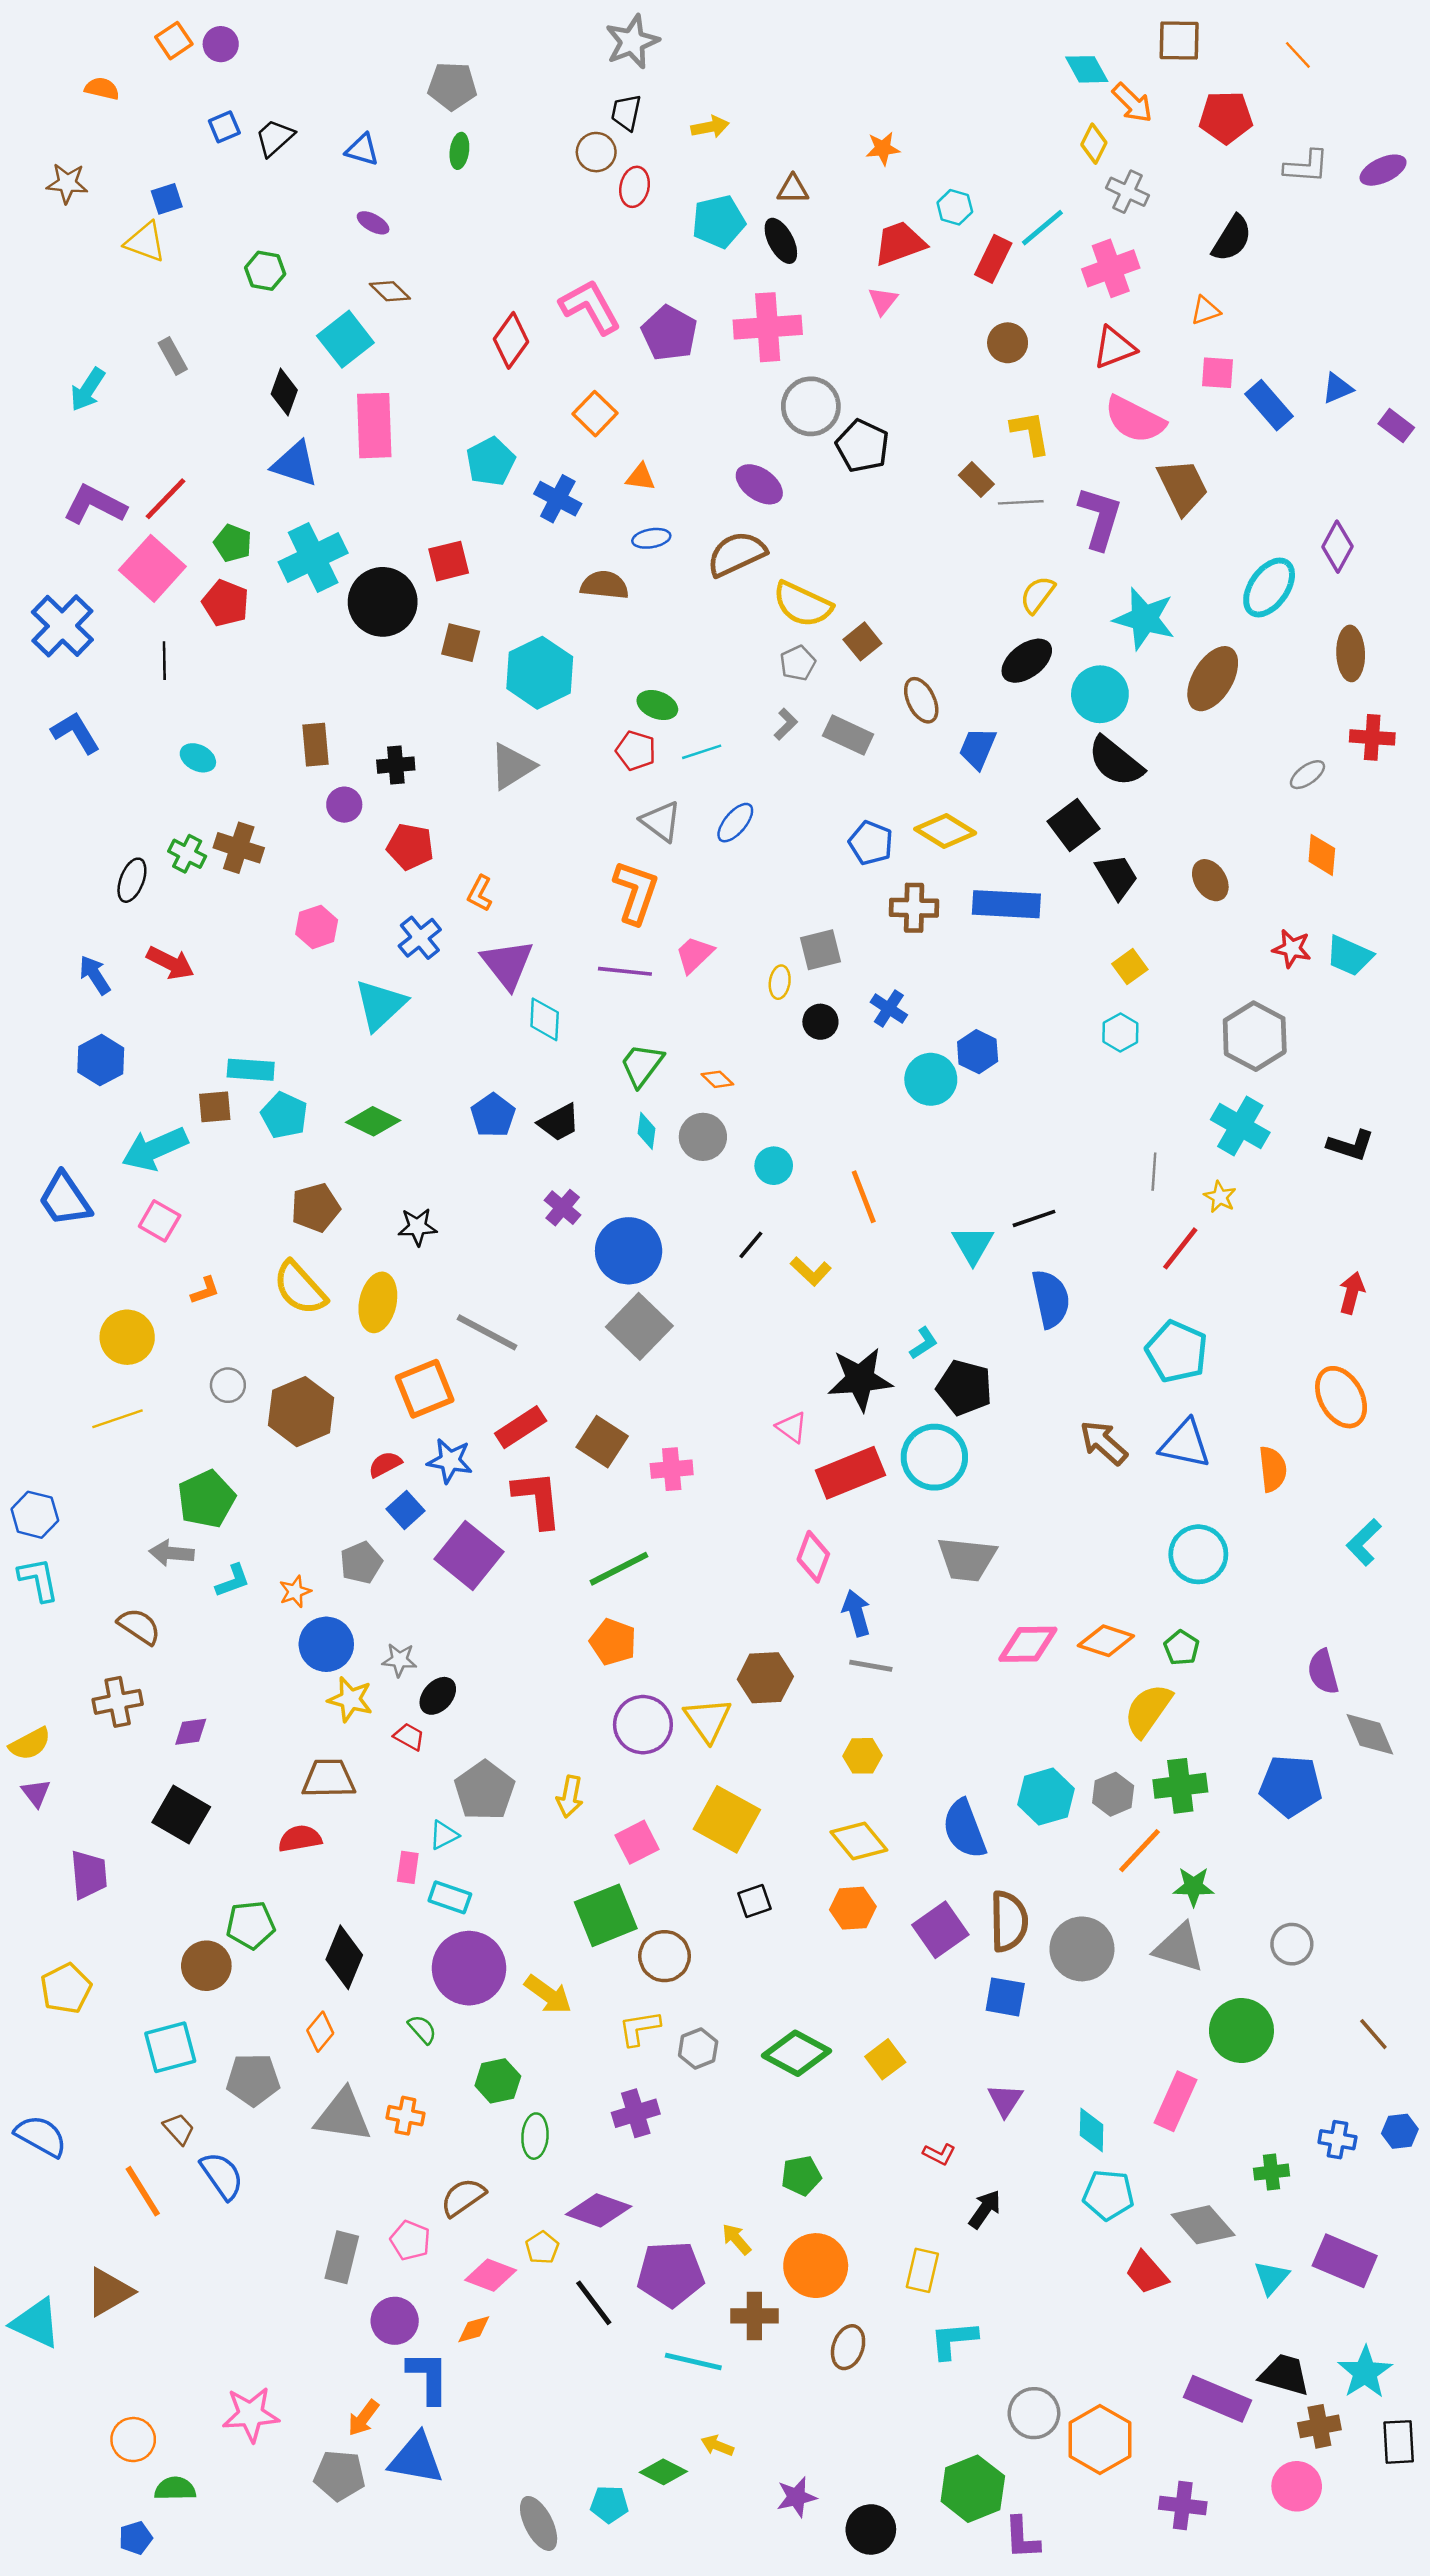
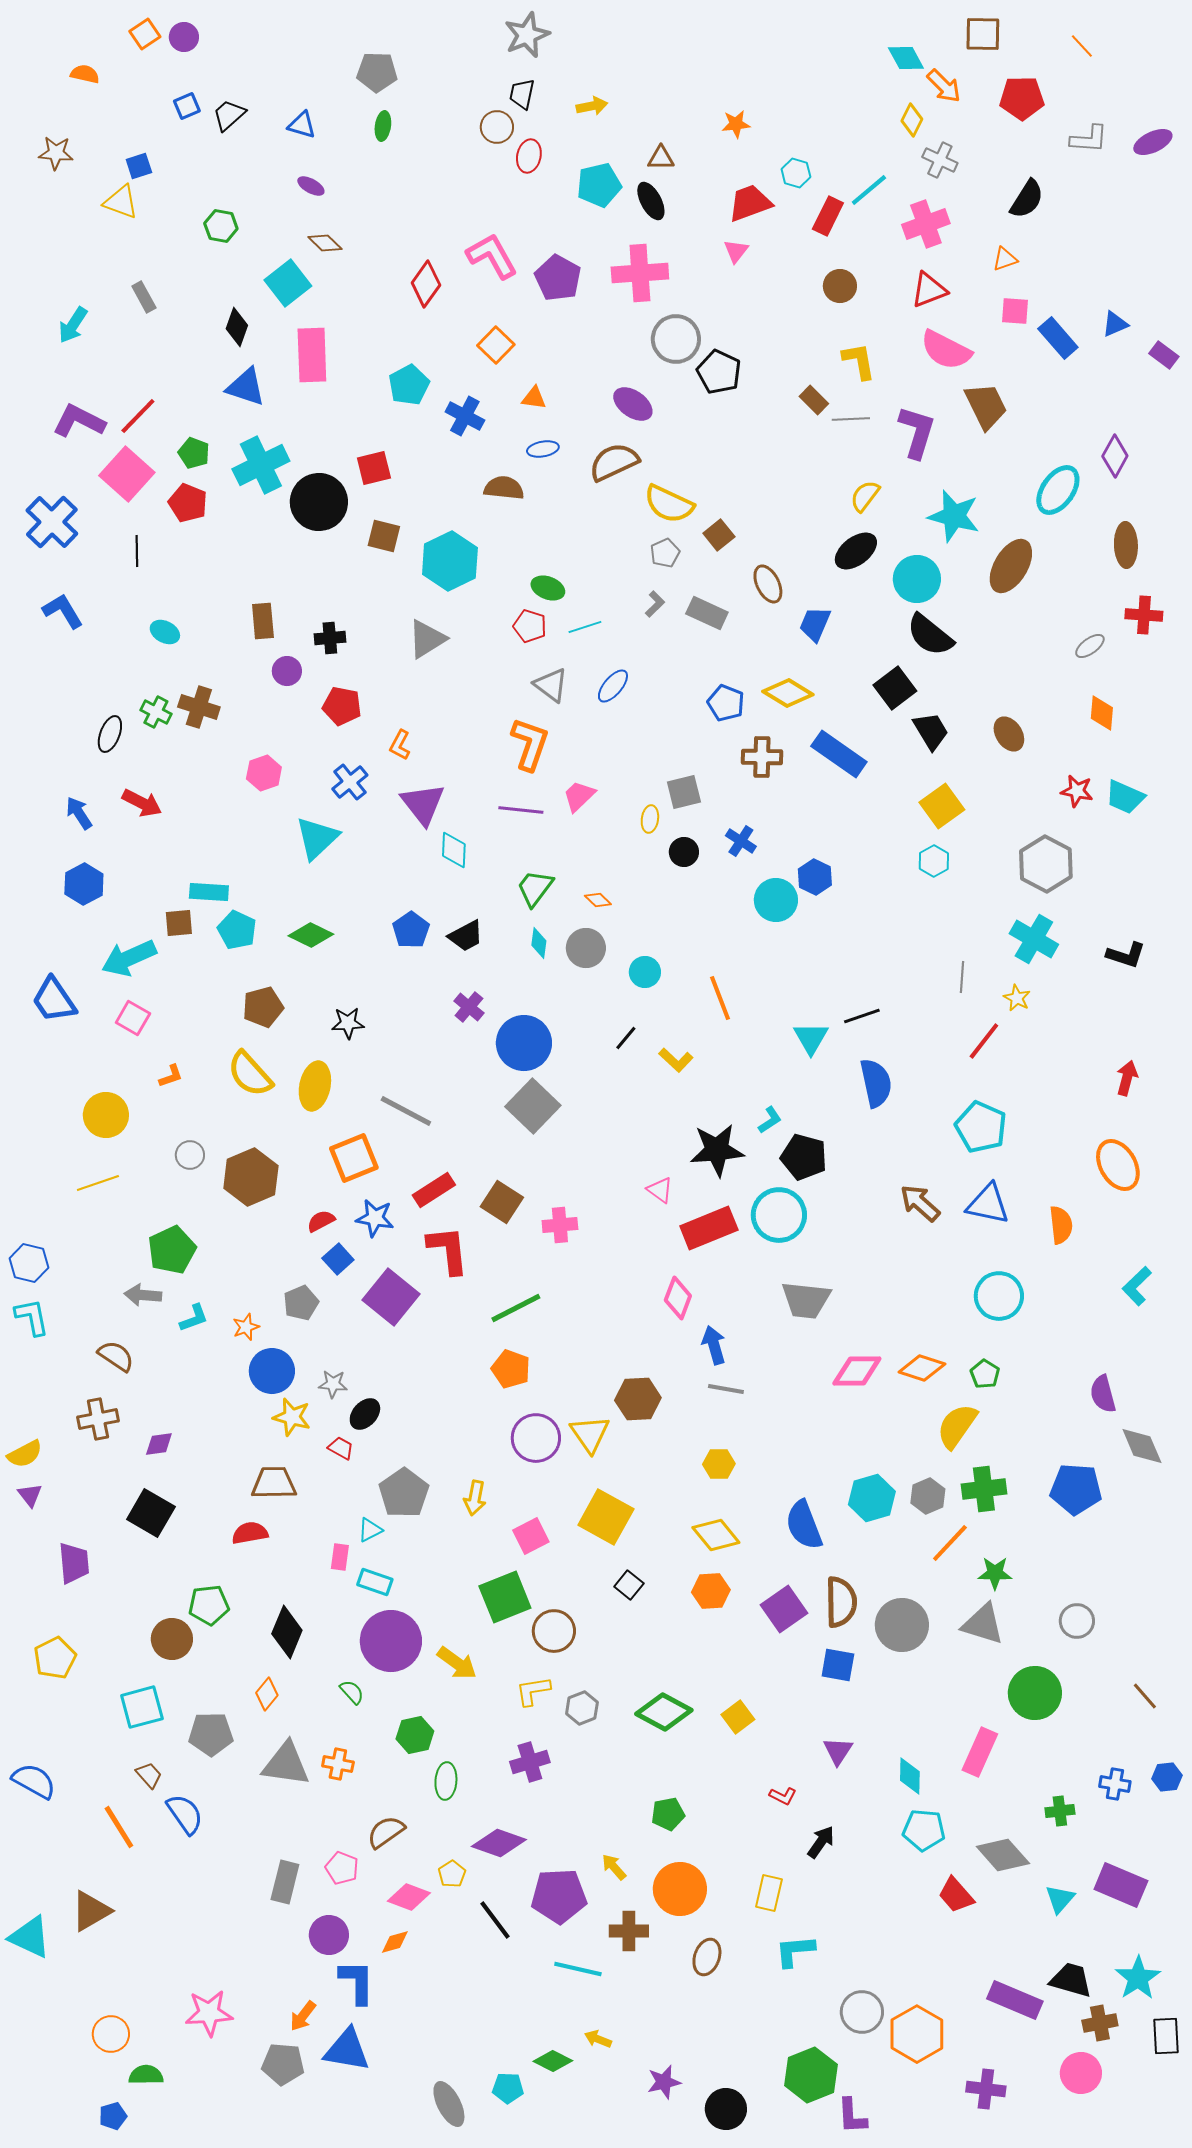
blue rectangle: (1006, 904) -> (839, 754), turned 32
yellow square: (1130, 967) -> (942, 806), size x1.5
black square: (754, 1901) -> (629, 1585), turned -32

